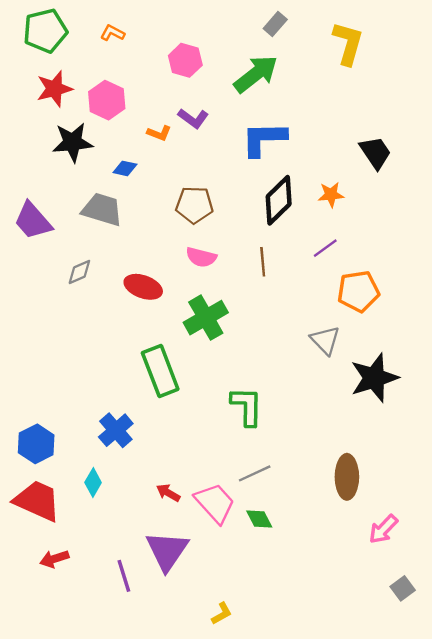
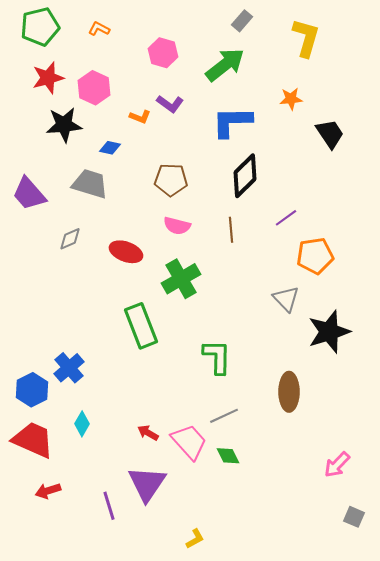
orange star: (331, 195) -> (291, 99), moved
blue cross: (116, 430) -> (69, 368), moved
brown ellipse: (347, 477) -> (289, 392), moved
gray square: (403, 588) -> (354, 517), turned -30

